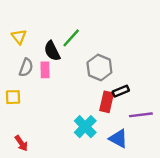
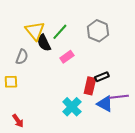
yellow triangle: (19, 37) -> (35, 31), moved, size x1.5
gray hexagon: (99, 67) -> (98, 31), moved
pink rectangle: (45, 70) -> (67, 57), moved, turned 56
blue triangle: (118, 139) -> (105, 104), moved

